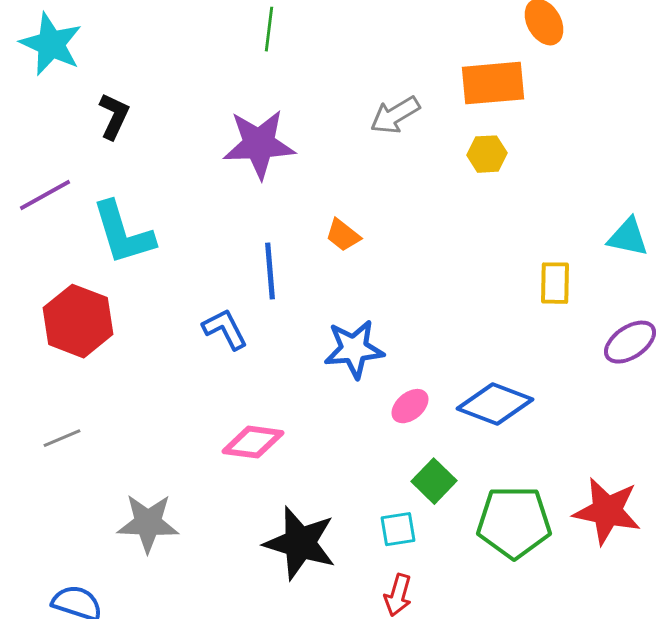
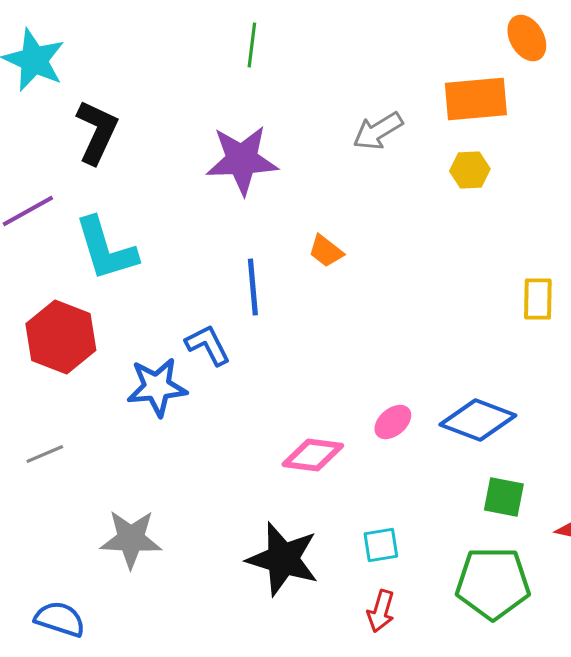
black L-shape: (114, 116) -> (97, 132), size x1.4
blue star: (354, 349) -> (157, 387), moved
pink diamond: (253, 442) -> (313, 455), moved
green square: (434, 481) -> (504, 497), moved, turned -33
green pentagon: (514, 522) -> (493, 583), moved

